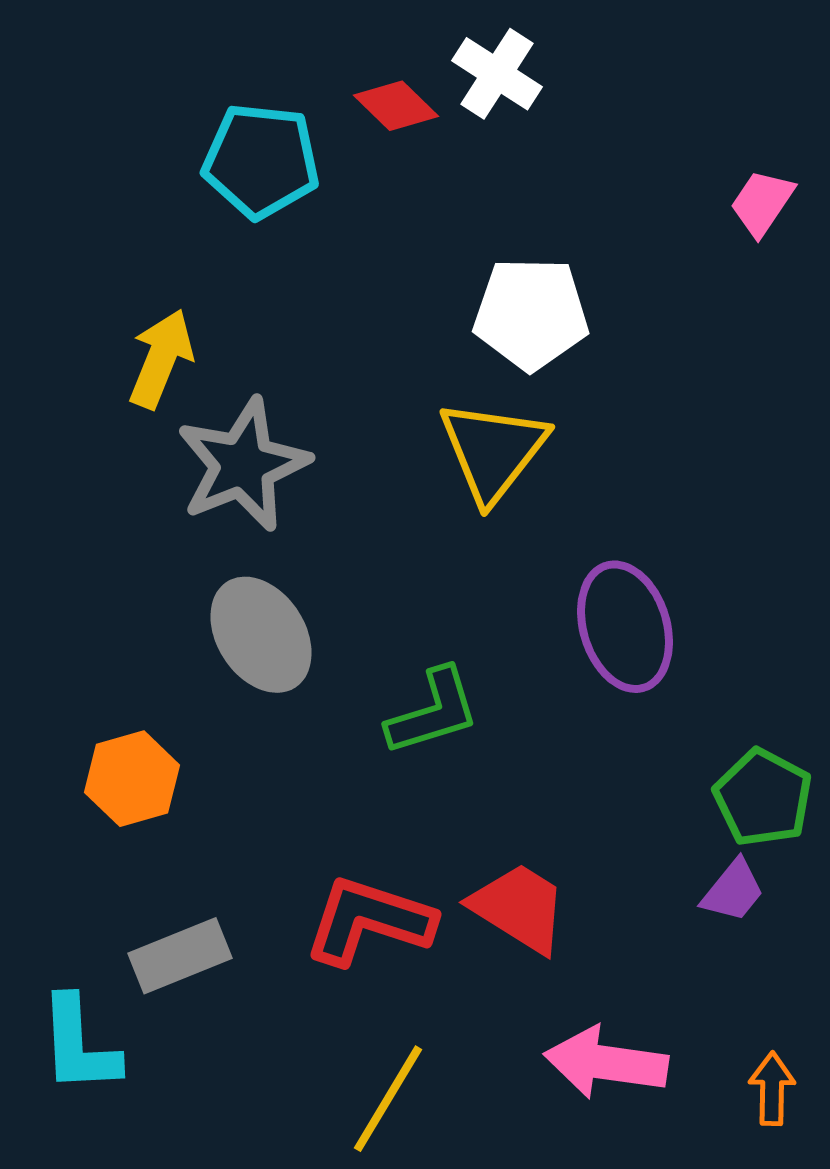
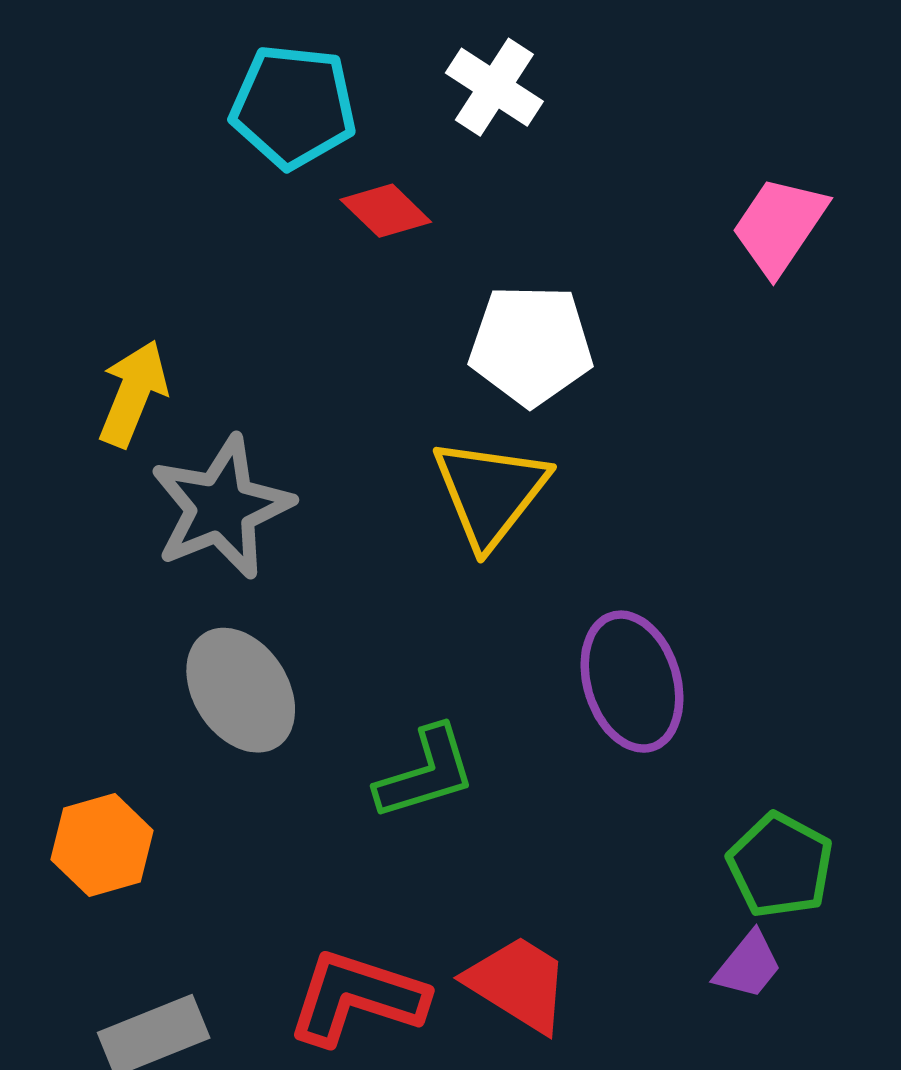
red diamond: (396, 106) -> (386, 211), moved
cyan pentagon: (261, 161) -> (293, 106), moved
pink trapezoid: (762, 203) -> (779, 226), size x1.4

